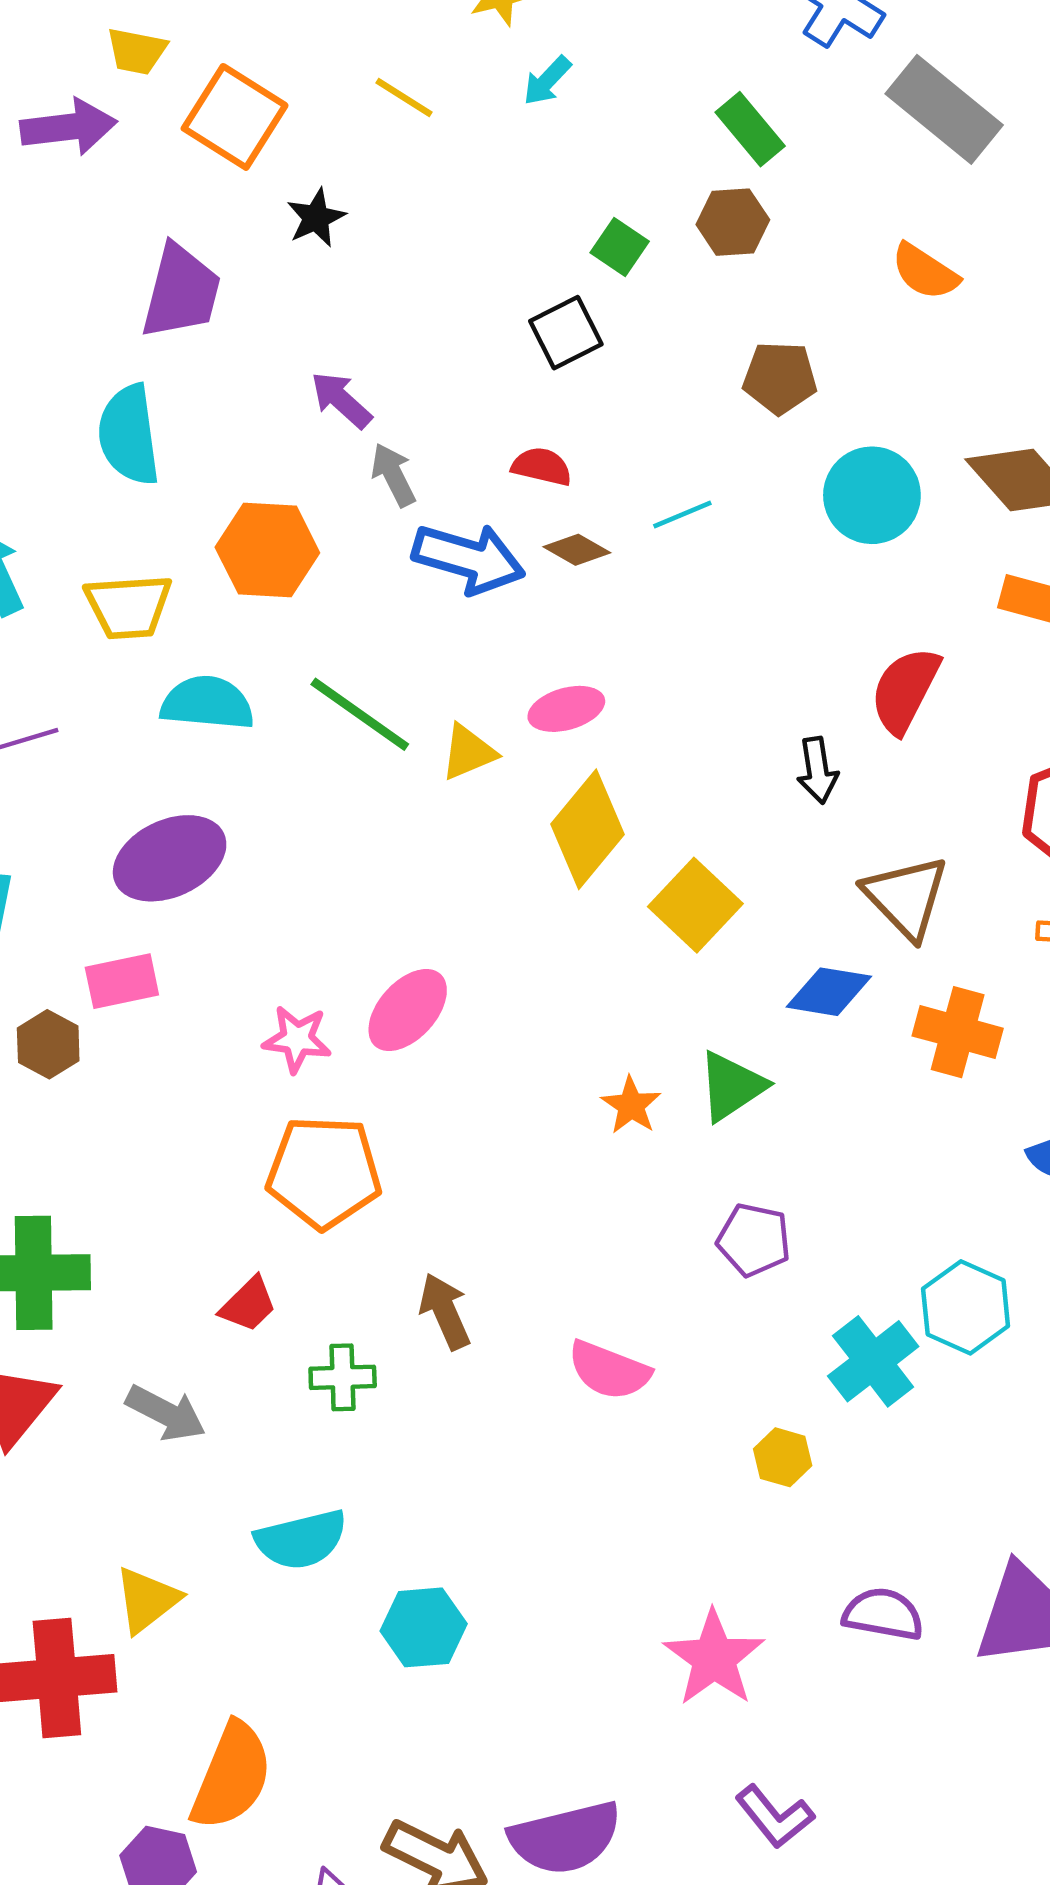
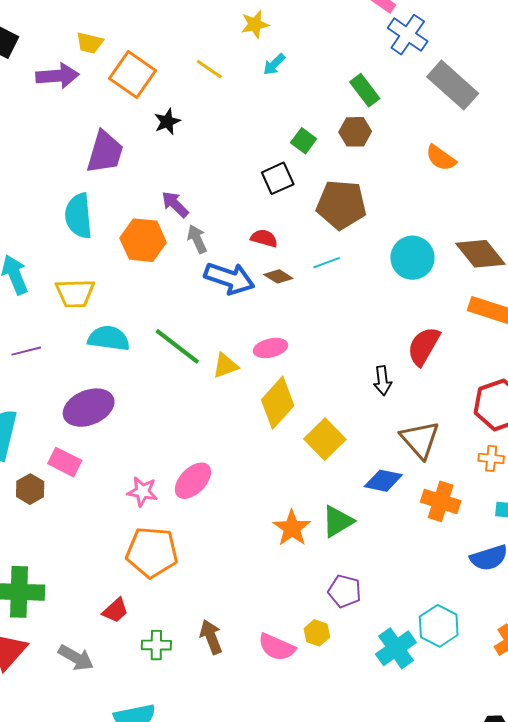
brown pentagon: (780, 378) -> (341, 205), moved, size x1.5
orange hexagon: (267, 550) -> (143, 240), moved
pink rectangle: (122, 981) -> (65, 462), turned 36
orange star: (631, 1105) -> (292, 528), size x1.4
brown arrow: (445, 1311) -> (211, 637), moved
yellow hexagon: (783, 1457) -> (317, 633), moved

